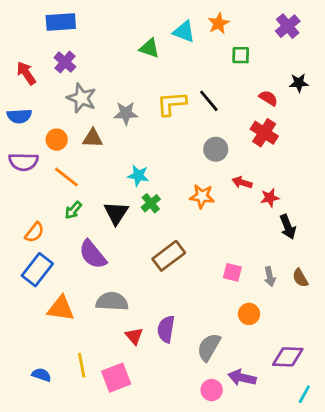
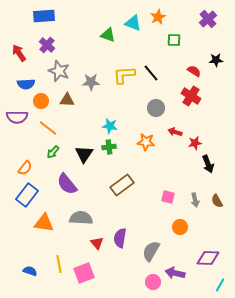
blue semicircle: (19, 116) -> (26, 84), moved
cyan star: (138, 176) -> (110, 126), moved
green cross: (151, 203) -> (109, 147), turned 32

